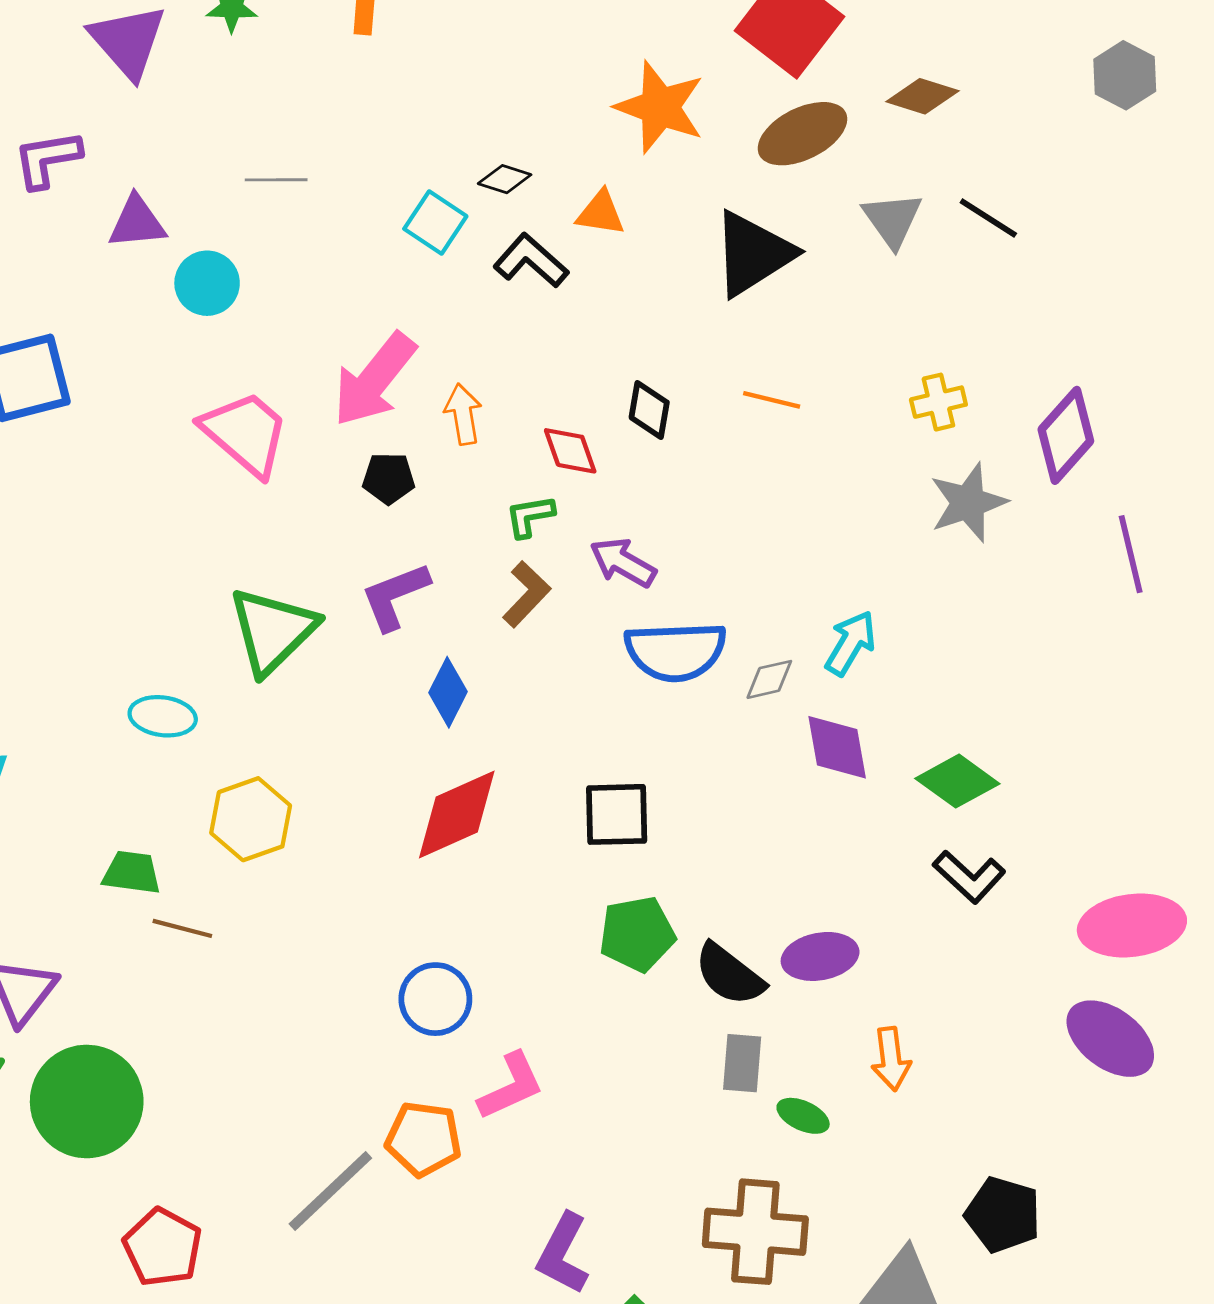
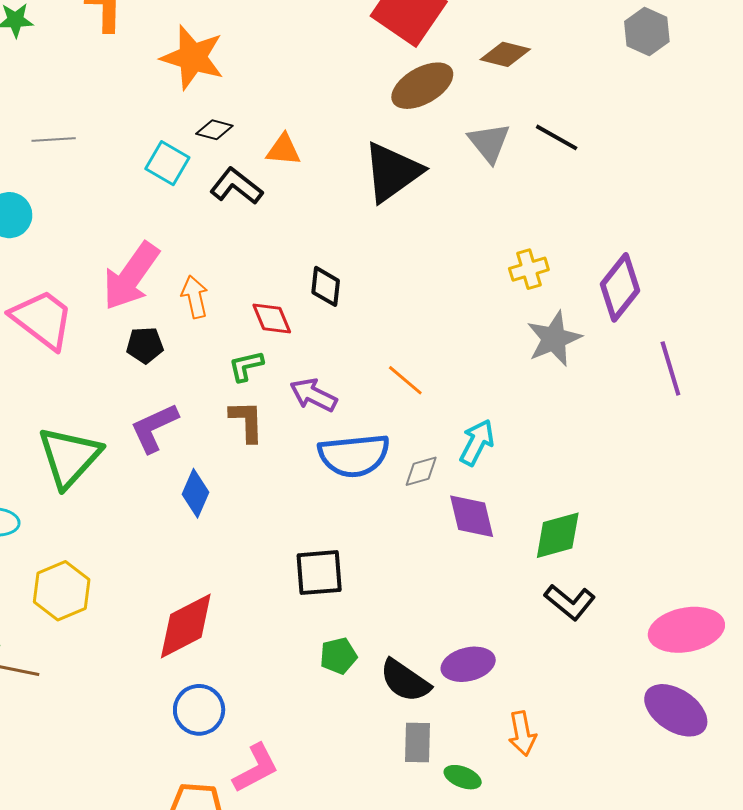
orange star: (660, 107) -> (193, 57), moved
orange line: (772, 400) -> (405, 380), moved, turned 30
brown L-shape: (526, 594) -> (247, 421), turned -42
green diamond: (957, 781) -> (558, 535), turned -48
red diamond: (457, 815) -> (186, 626), moved
green pentagon: (637, 934) -> (338, 656), size x0.7

